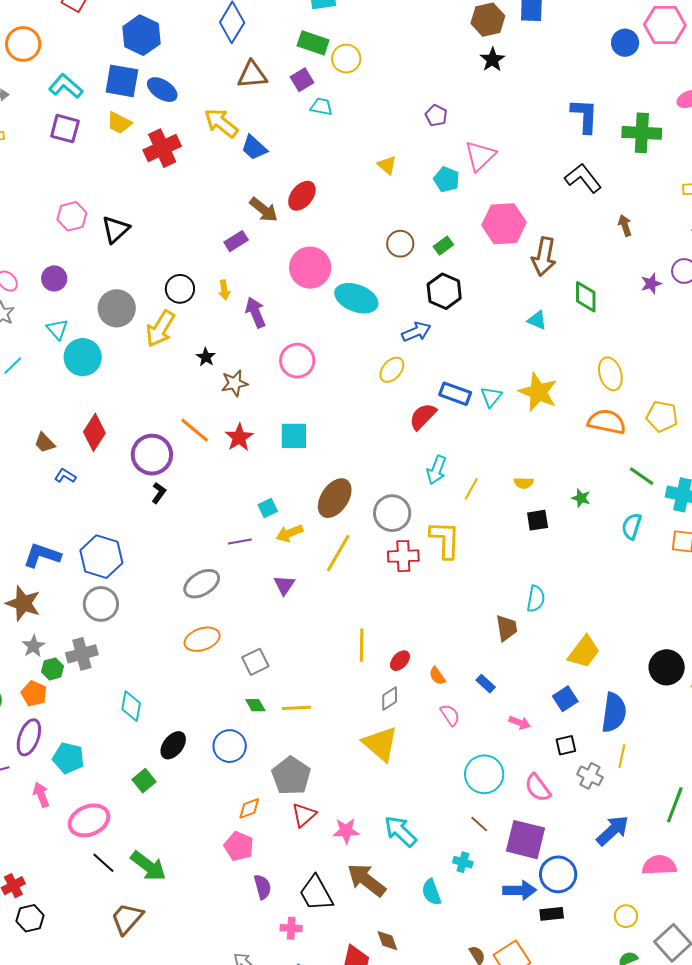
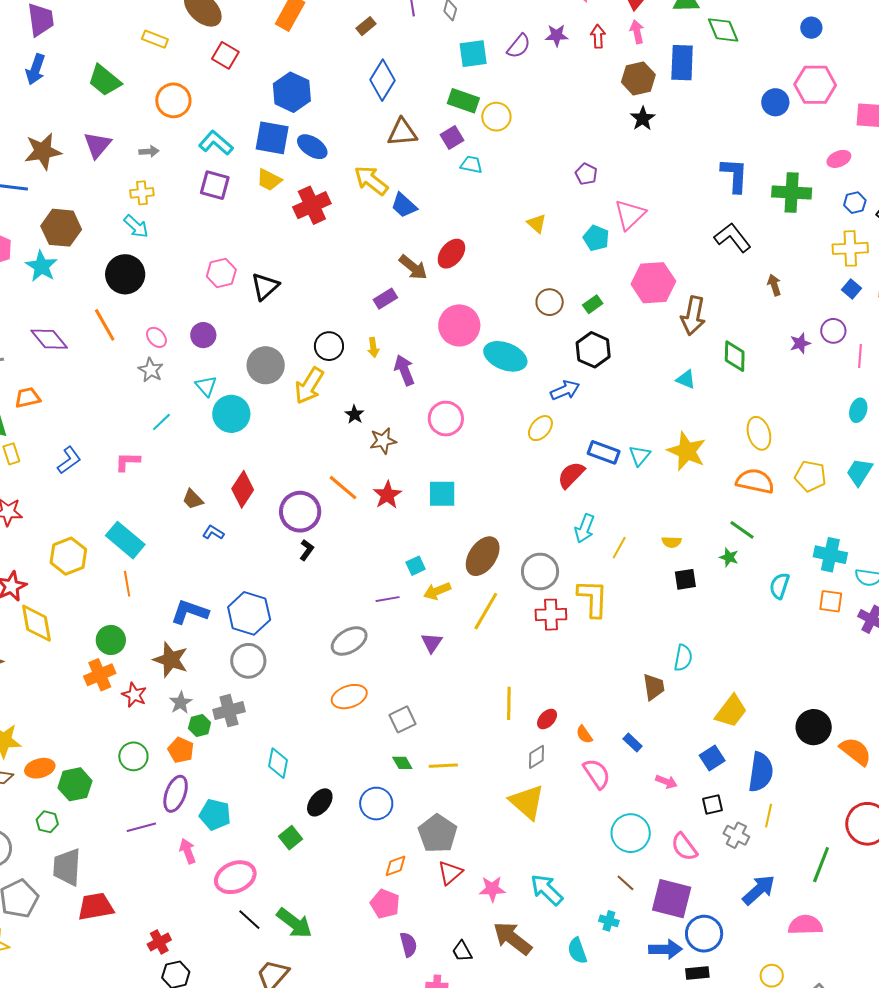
green line: (642, 476) -> (742, 530), moved
pink semicircle: (450, 715) -> (597, 774), size x1.4
black trapezoid: (316, 893) -> (462, 951), size x0.6

